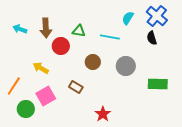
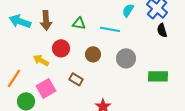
cyan arrow: (20, 29) -> (20, 21), size x1.5
black semicircle: (152, 38) -> (162, 30), moved
red circle: (61, 46) -> (61, 48), moved

